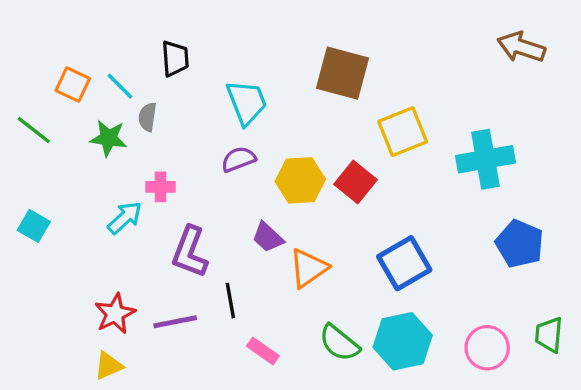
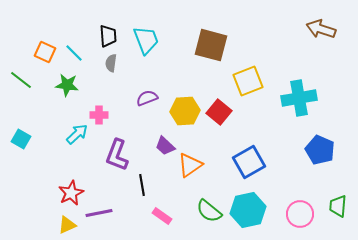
cyan trapezoid: (247, 102) -> (146, 40), moved
gray semicircle: (147, 117) -> (111, 63), moved
purple line: (175, 322) -> (99, 213), moved

